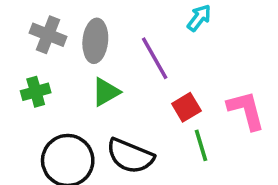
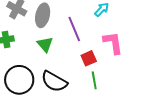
green triangle: (106, 92) -> (45, 44), turned -48
pink L-shape: (246, 110) -> (113, 43), moved

